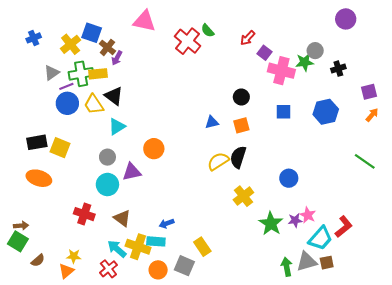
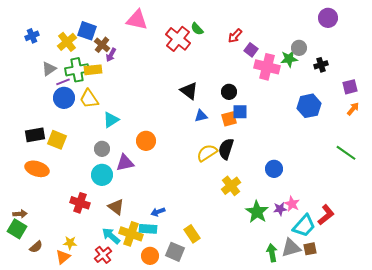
black triangle: (114, 96) -> (189, 91), moved
blue square: (284, 112) -> (240, 112), moved

